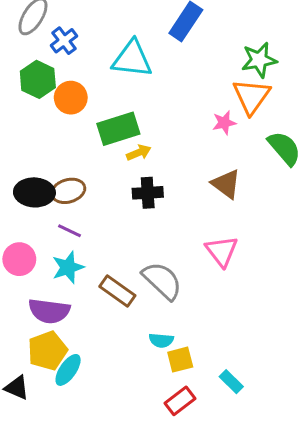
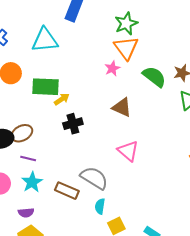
green rectangle: (118, 129) -> (45, 87), turned 32
purple semicircle: (49, 311) -> (26, 213), size x0.6
cyan semicircle: (161, 340) -> (100, 206), moved, turned 105

